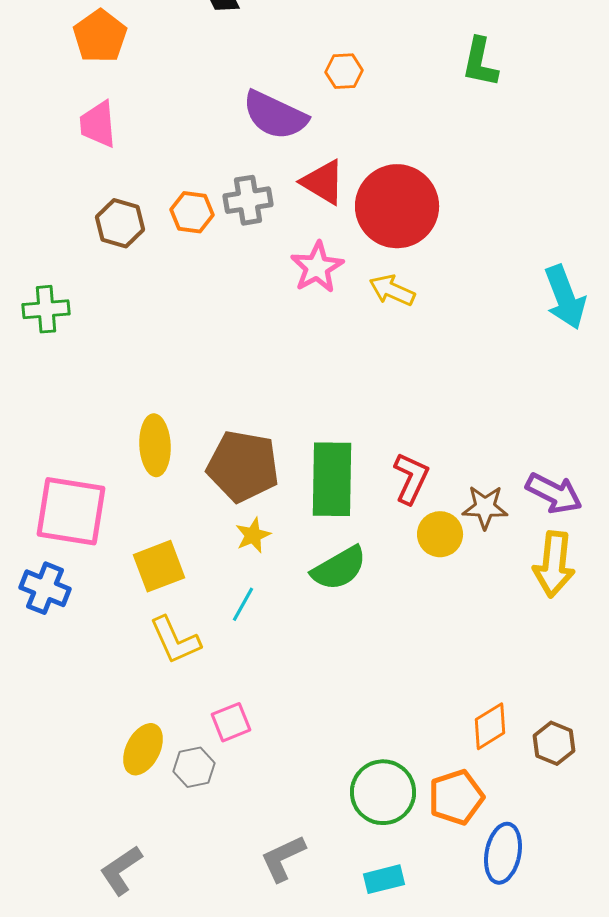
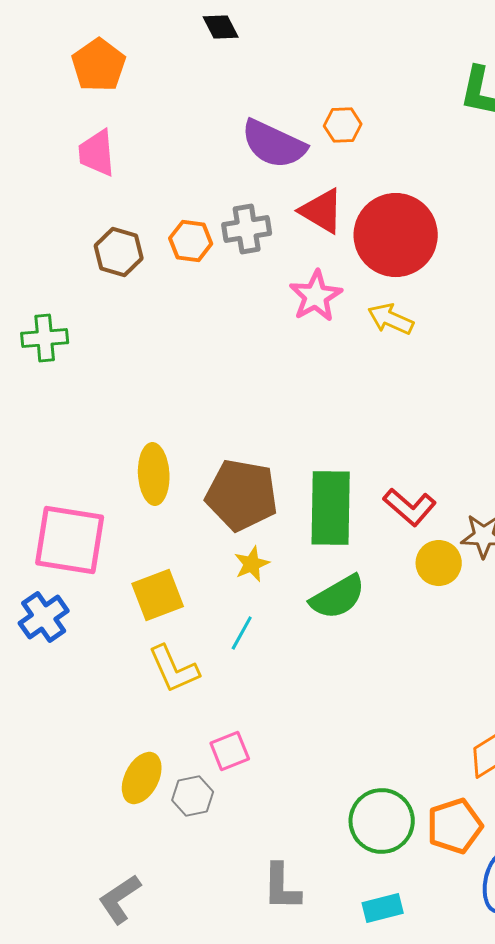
orange hexagon: (344, 71) -> (343, 125), moved
red L-shape: (411, 478) -> (410, 507), turned 106
blue cross: (45, 588) -> (44, 617), turned 33
gray L-shape: (283, 858) -> (282, 887), turned -64

